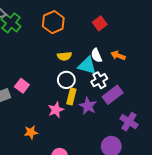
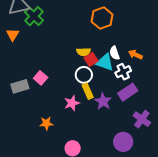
orange hexagon: (53, 22) -> (102, 18), moved
red square: (100, 23) -> (91, 59), moved
white cross: (99, 80) -> (123, 72), moved
yellow rectangle: (71, 96) -> (88, 91), turned -42

